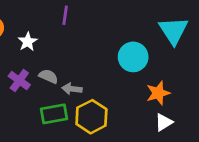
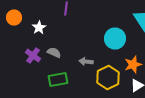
gray arrow: (72, 89) -> (86, 62), moved
yellow hexagon: (91, 117) -> (108, 78), moved

